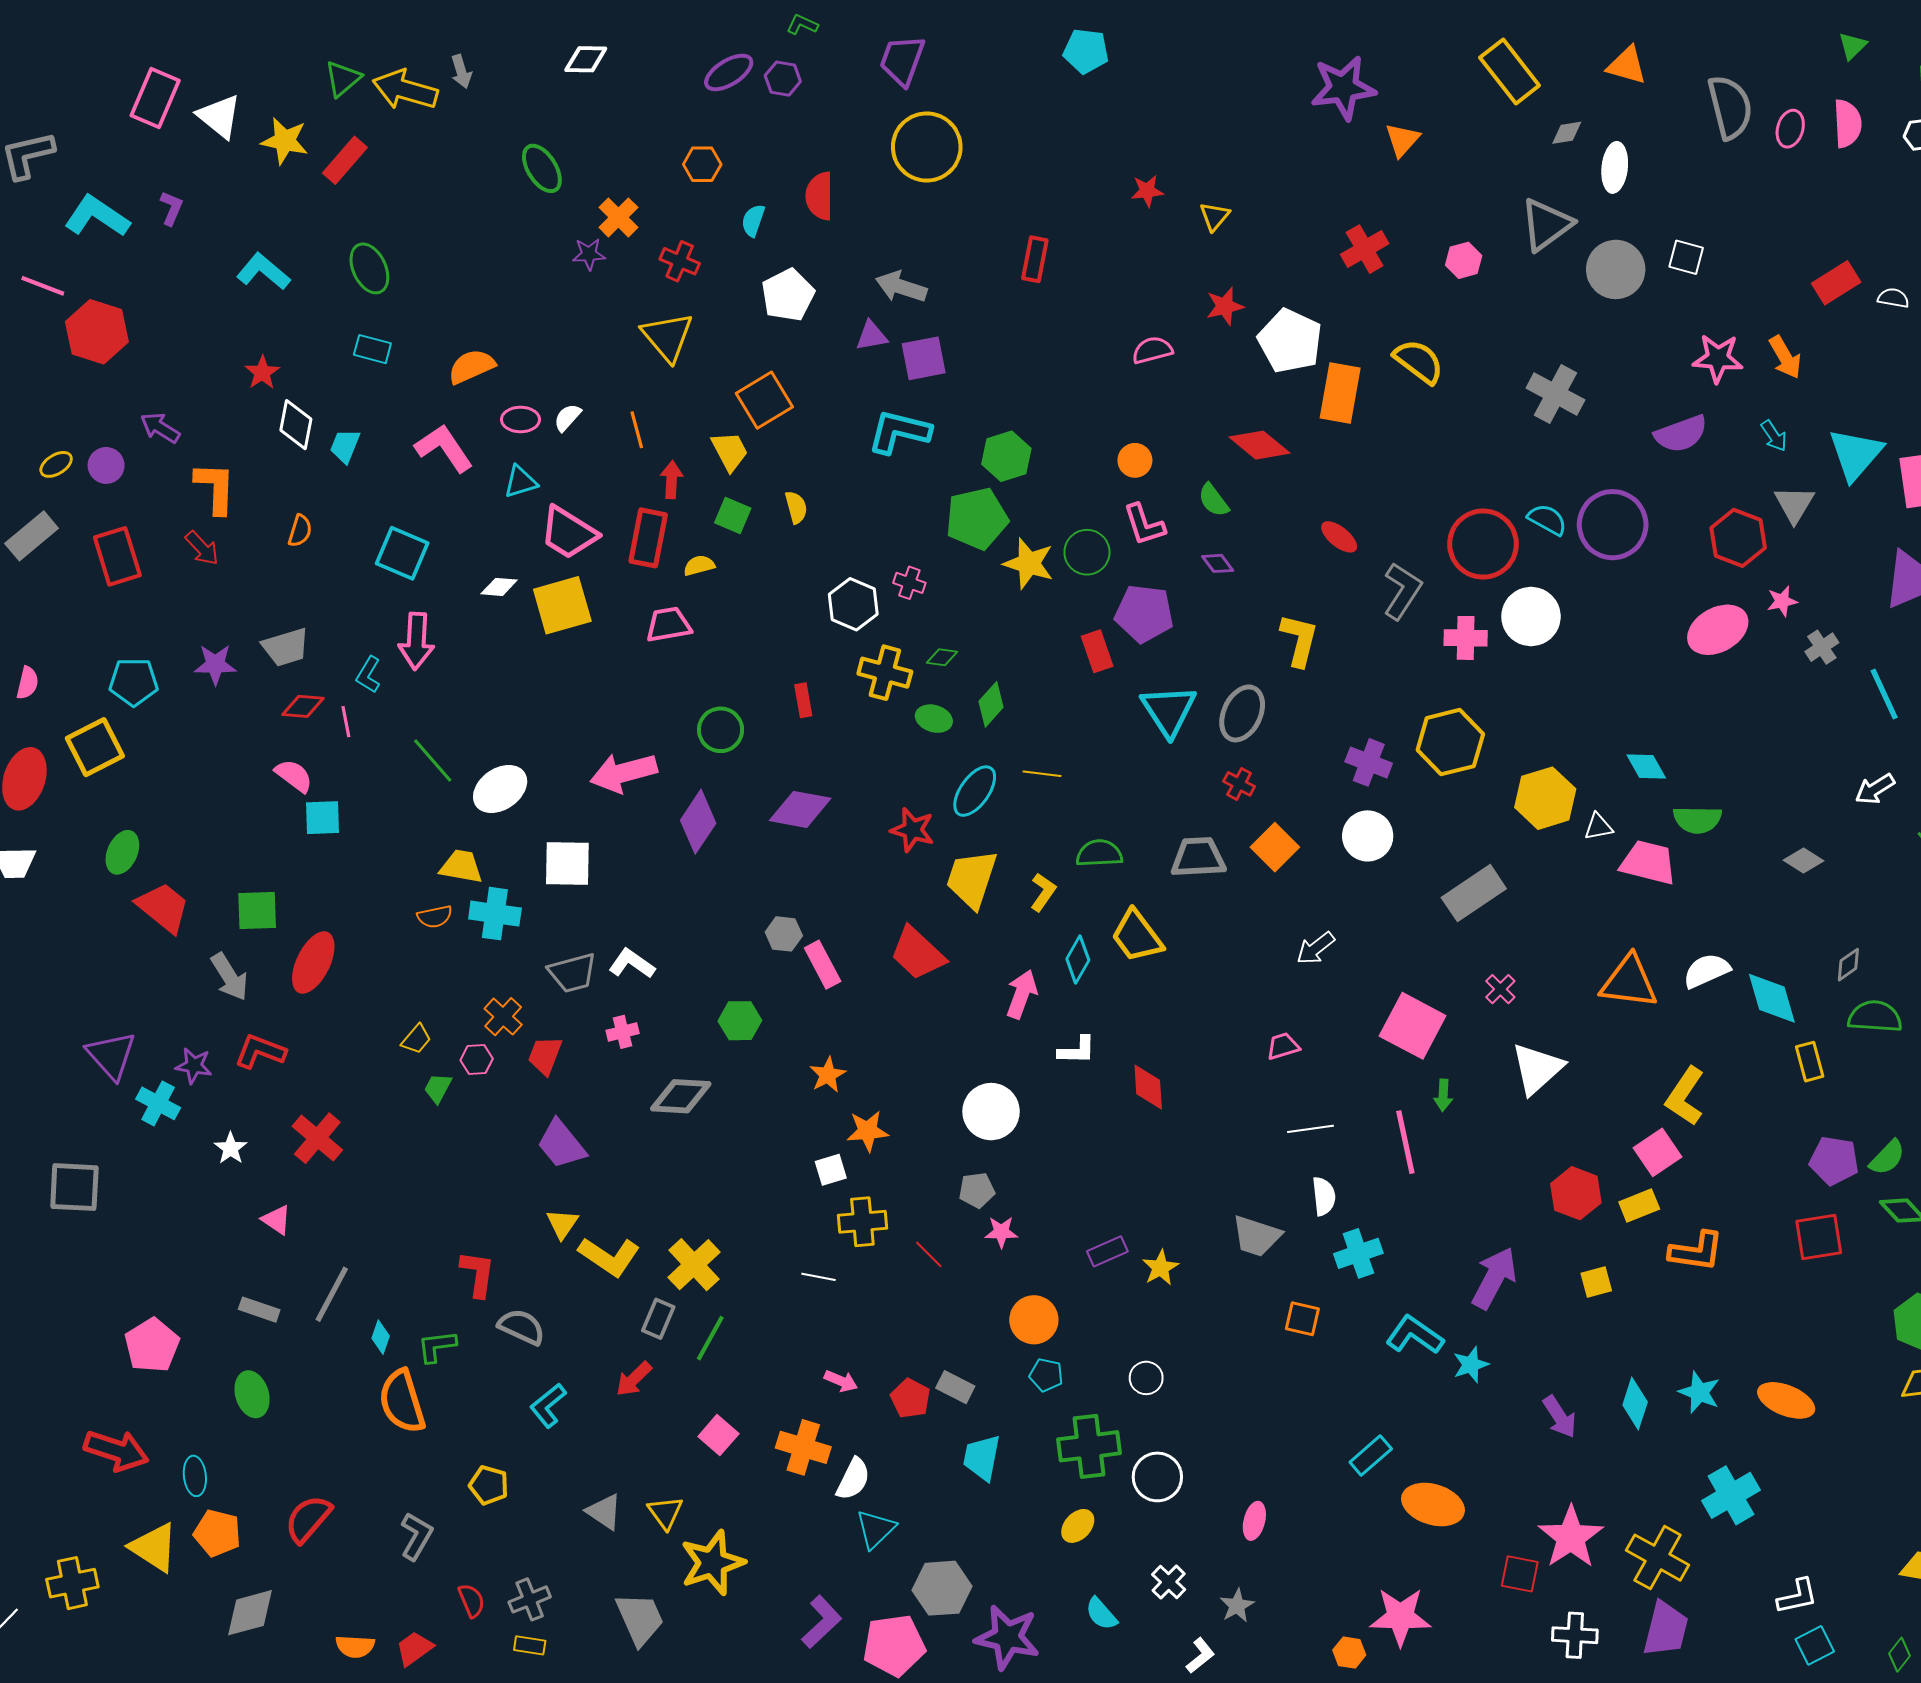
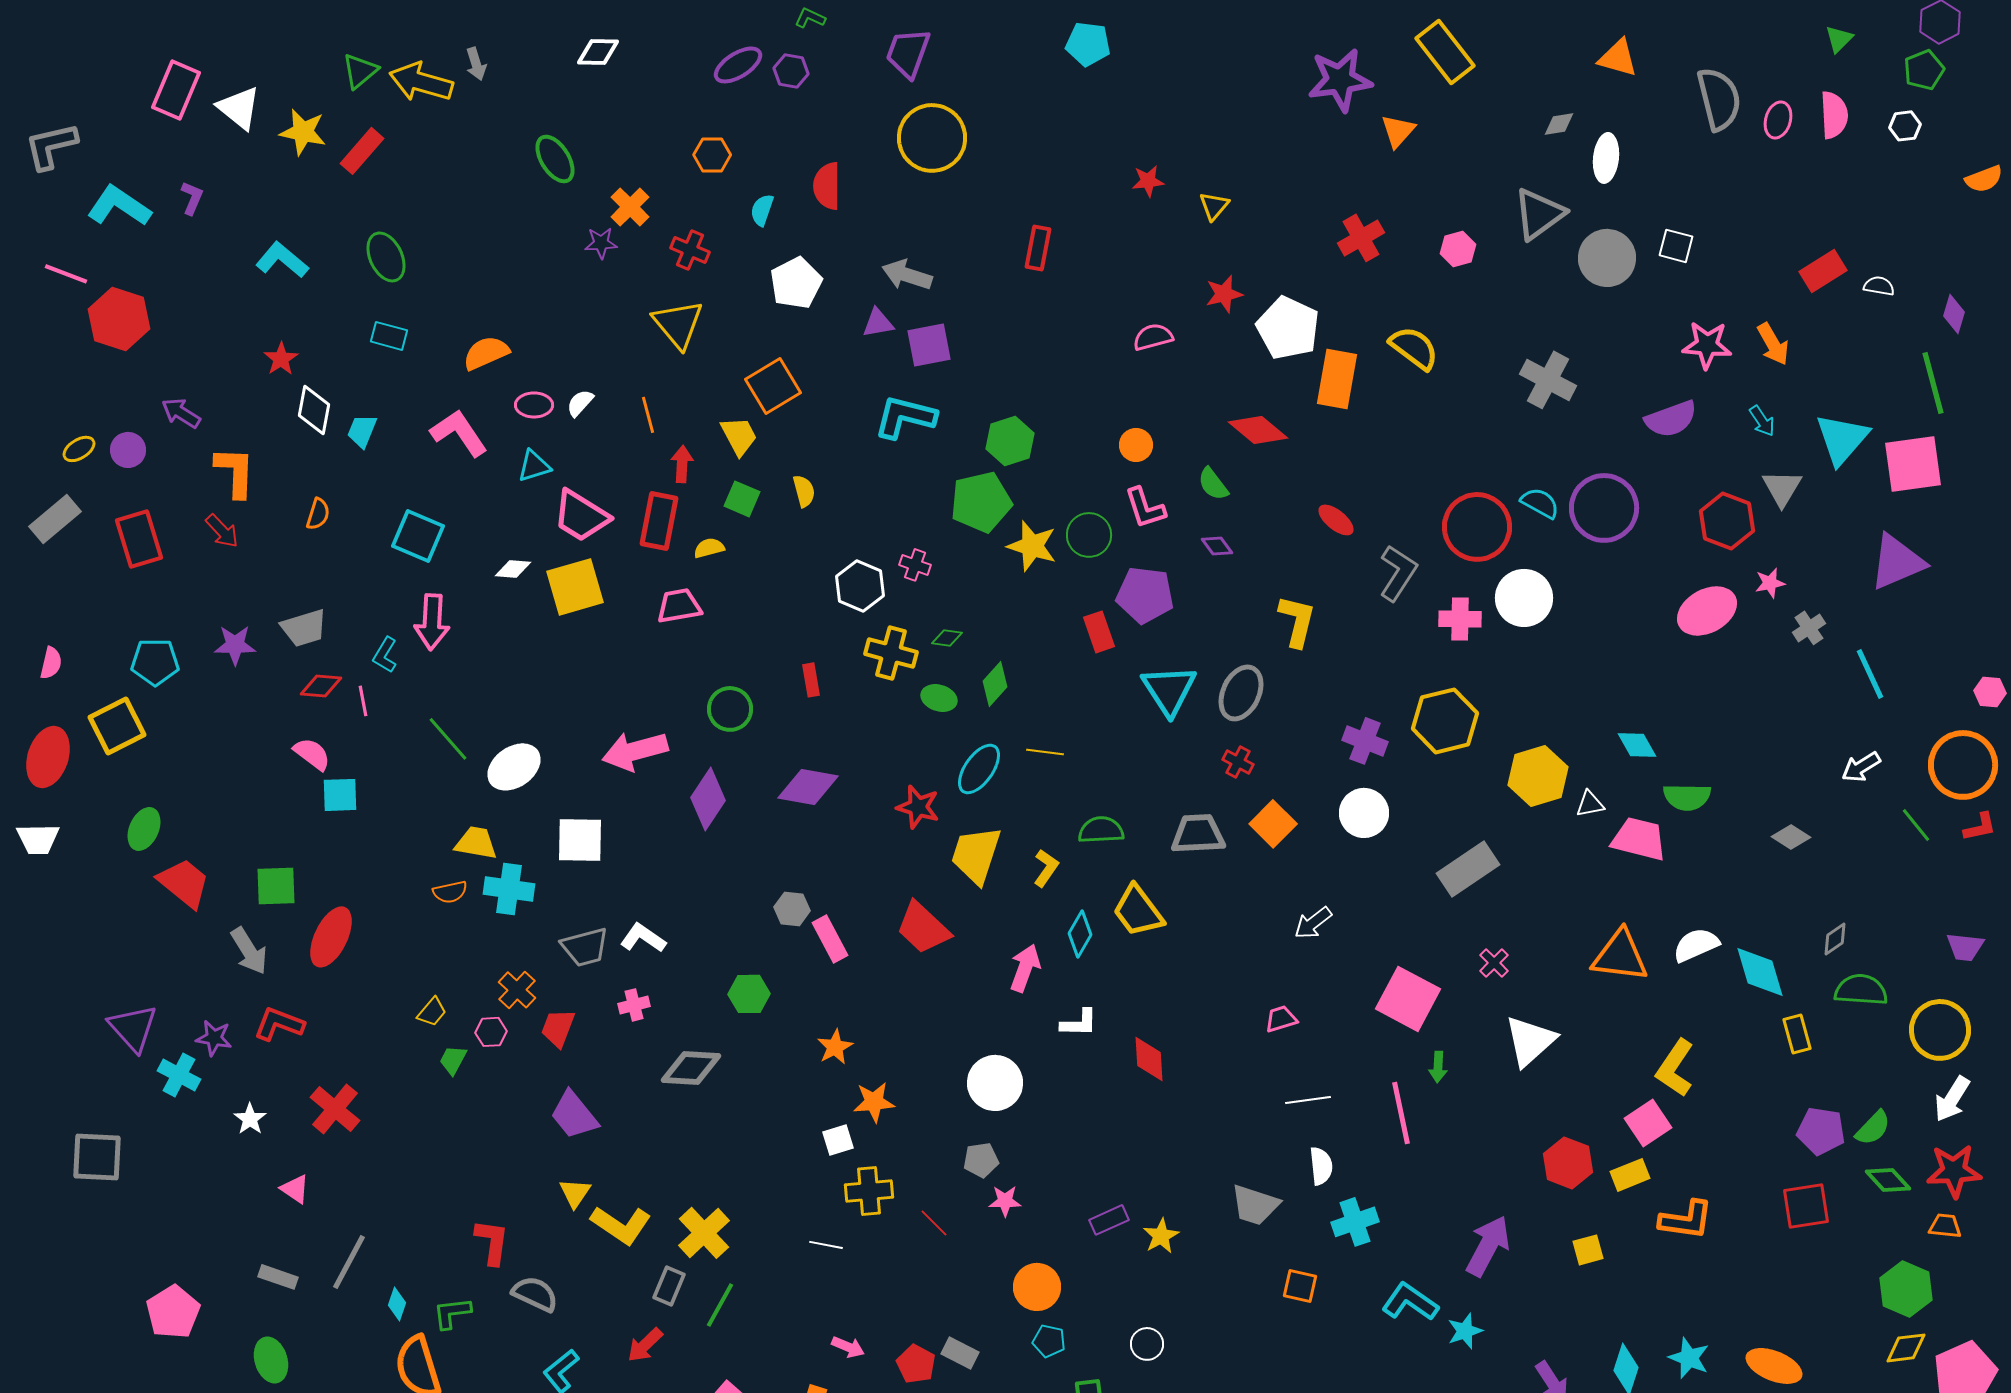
yellow rectangle: (1510, 71) -> (1445, 52), moved

